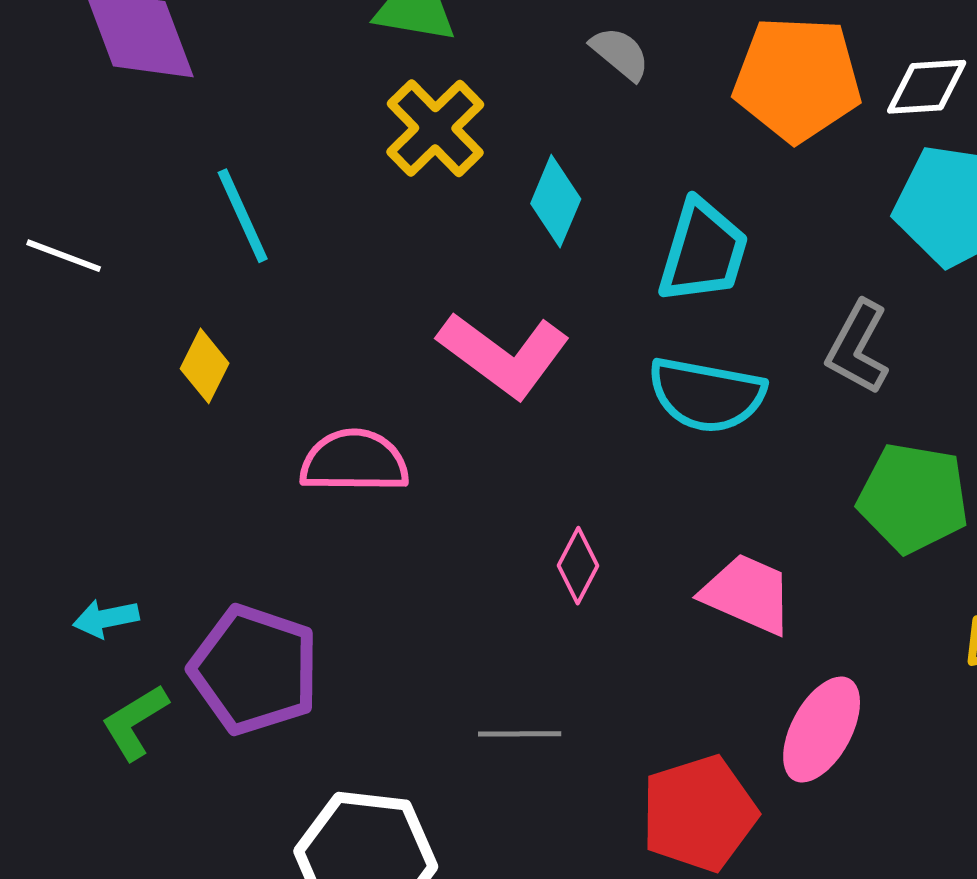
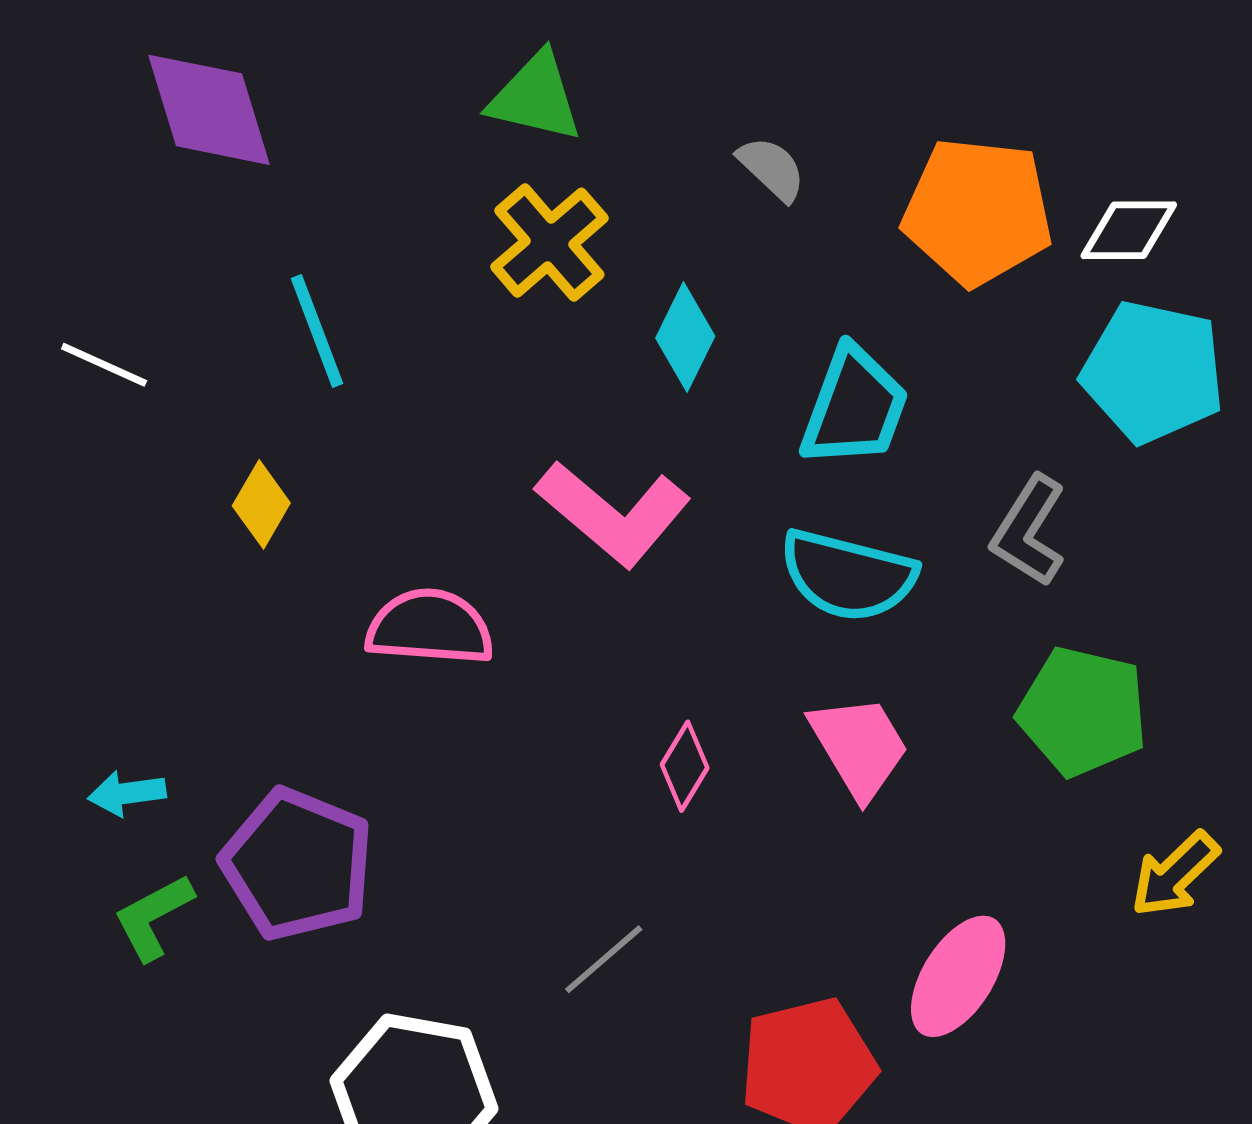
pink trapezoid: (747, 594) -> (859, 747), moved, turned 32
gray line: (520, 734) -> (604, 959), turned -44

